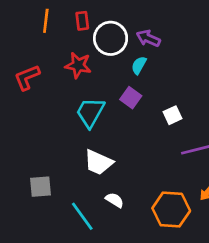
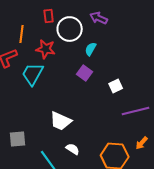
orange line: (46, 21) -> (22, 34), moved
purple arrow: (148, 38) -> (99, 18), moved
cyan trapezoid: (90, 112) -> (33, 74), moved

